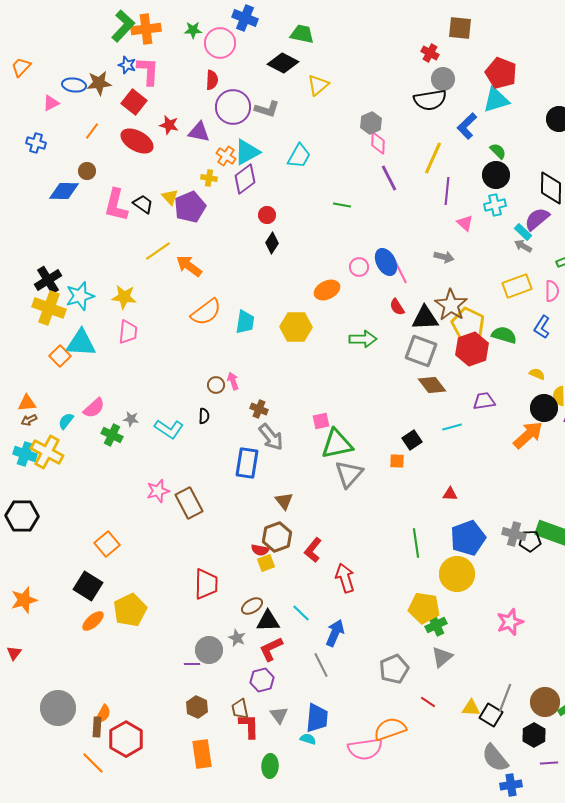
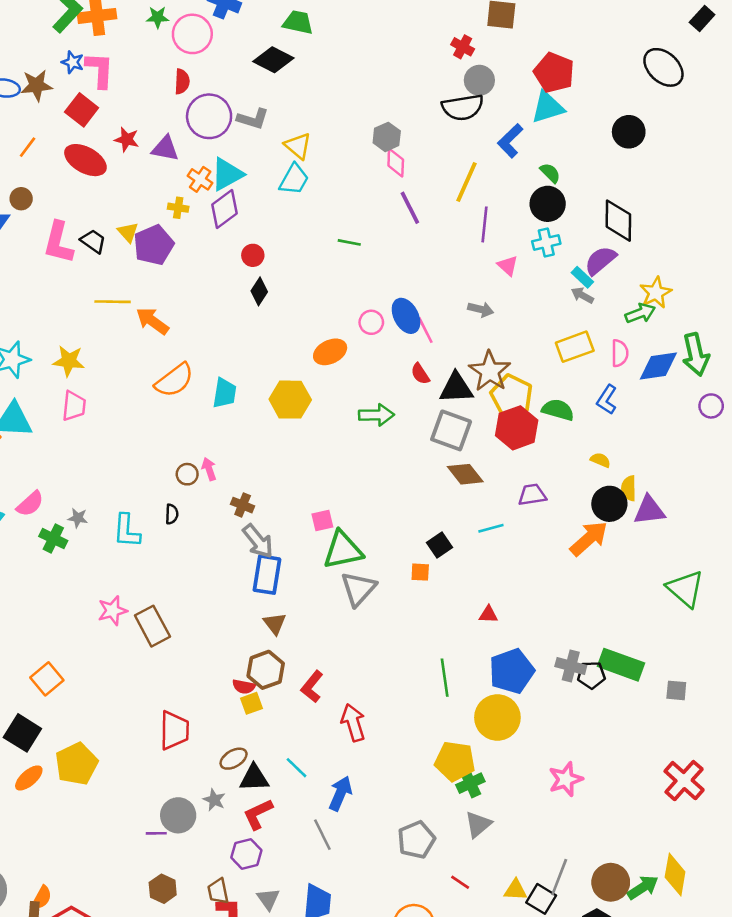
yellow triangle: (318, 85) -> (298, 146), moved, turned -40
yellow line: (158, 251) -> (113, 302), turned 36
cyan L-shape: (169, 429) -> (127, 531), turned 60
blue rectangle: (247, 463) -> (267, 575), moved

